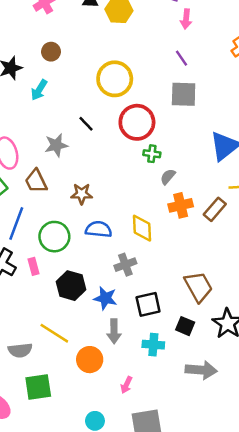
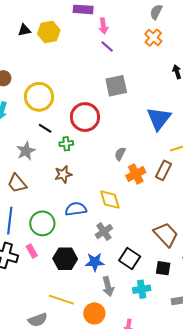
purple line: (182, 58) -> (107, 47), moved
yellow circle: (115, 79) -> (39, 97), moved
green cross: (152, 154) -> (66, 144), moved
brown star: (82, 194) -> (63, 174), moved
black square: (148, 304) -> (130, 258), turned -30

